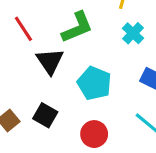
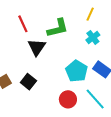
cyan pentagon: (94, 83) -> (77, 71), moved
red circle: (94, 134) -> (68, 99), moved

